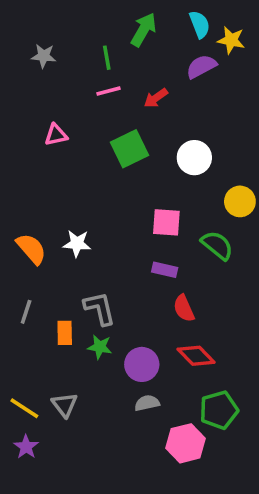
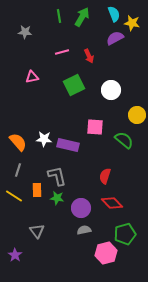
green line: (107, 58) -> (59, 16), moved
red arrow: (156, 98) -> (89, 56), turned -80
purple rectangle: (165, 270) -> (68, 145), moved, size x1.5
red semicircle: (184, 308) -> (105, 176), turned 42
gray line: (26, 312) -> (18, 170), moved
yellow line: (24, 408) -> (14, 196), moved

